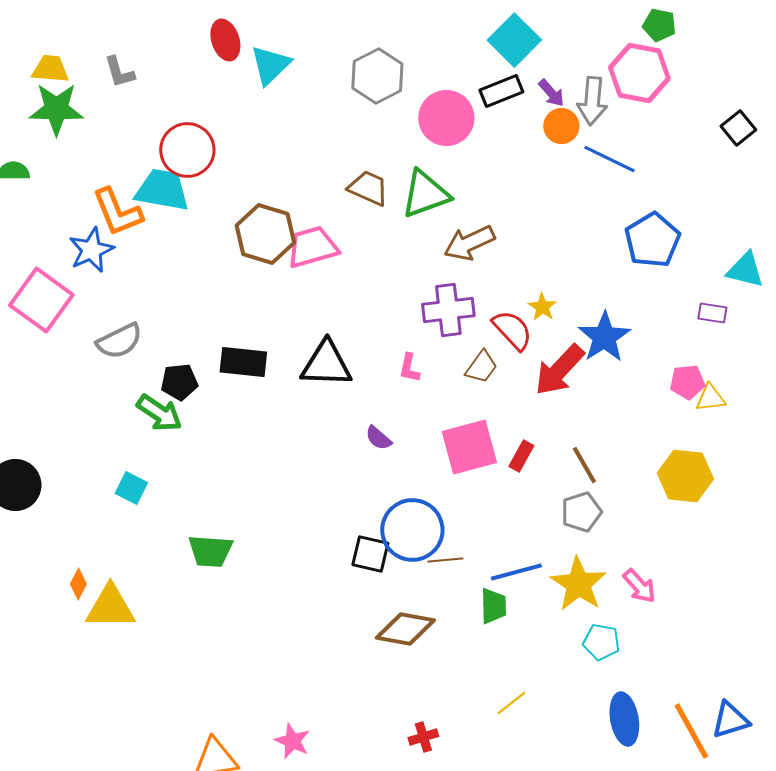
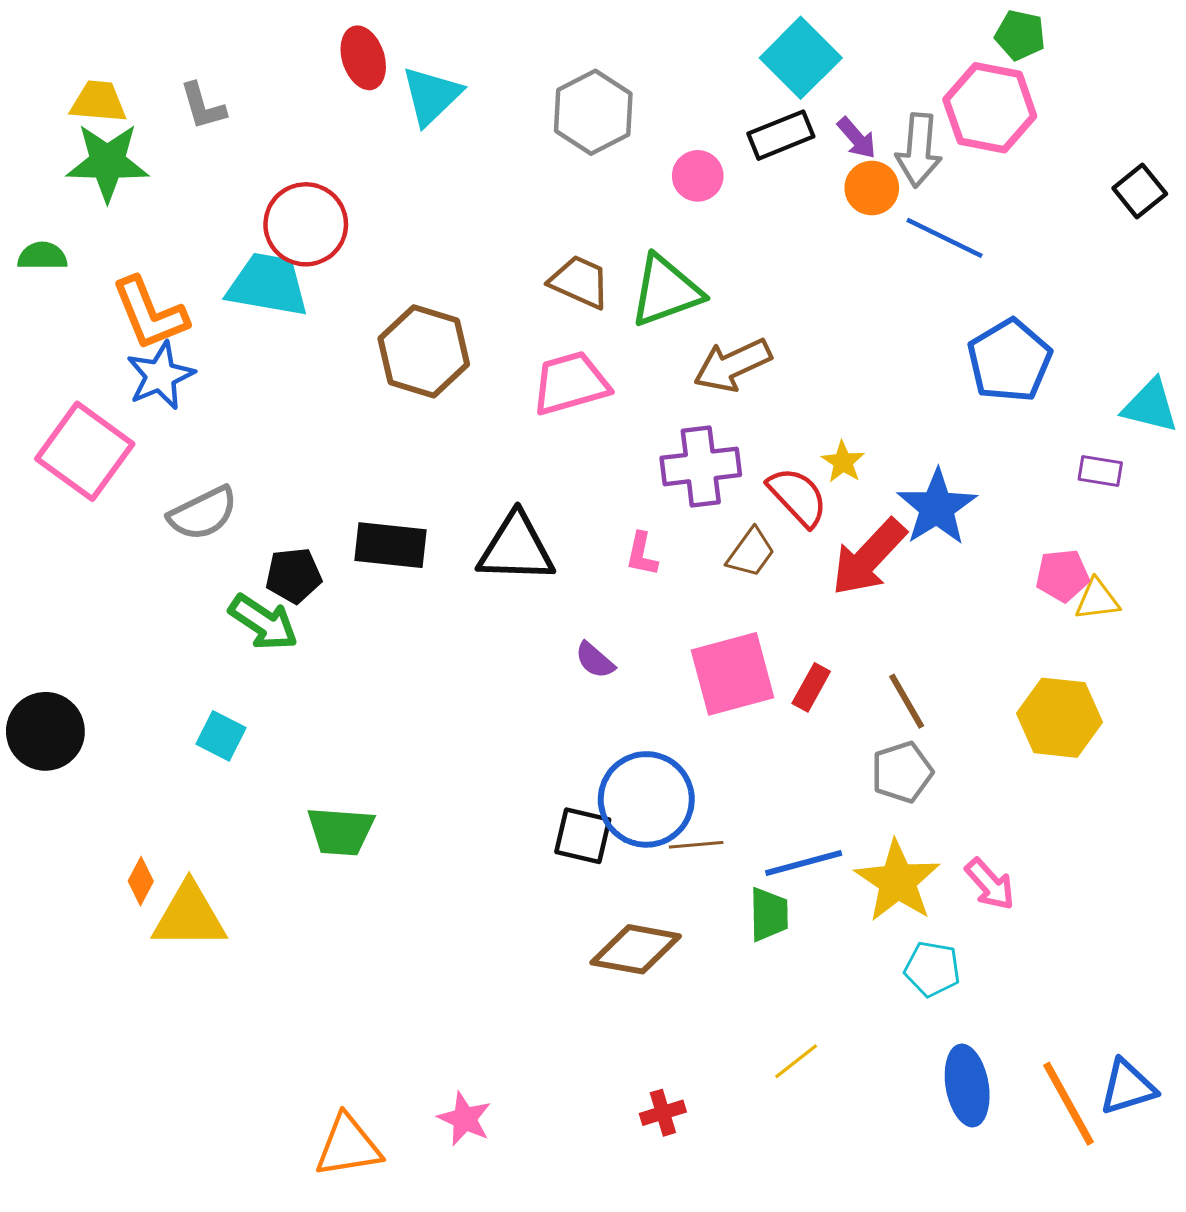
pink circle: (446, 118) -> (698, 176), size x0.6
orange L-shape: (117, 212) -> (150, 314), moved
pink trapezoid: (312, 247) -> (571, 383), moved

